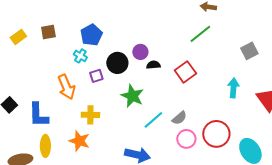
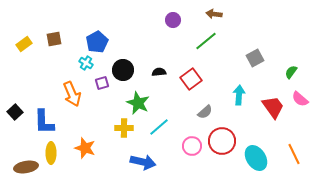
purple circle: (140, 52) -> (173, 20), moved
yellow cross: (90, 115) -> (124, 128), moved
gray semicircle: (179, 118) -> (205, 112), moved

